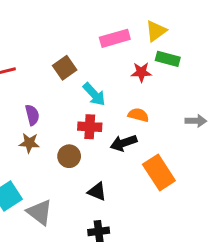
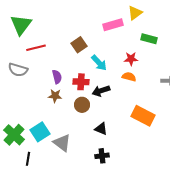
yellow triangle: (156, 31) -> (135, 13), moved
red star: (141, 72) -> (131, 59), moved
red cross: (90, 127) -> (81, 82), moved
black arrow: (124, 143) -> (101, 91), moved
orange rectangle: (159, 172) -> (143, 116), turned -30

